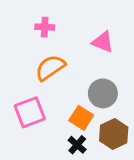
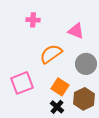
orange semicircle: (50, 68) -> (51, 54), moved
gray circle: (103, 93) -> (86, 64), moved

